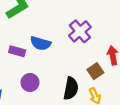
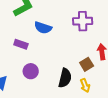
purple cross: (80, 31) -> (83, 21), moved, turned 36
blue semicircle: (41, 43) -> (43, 28), moved

